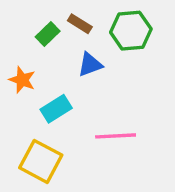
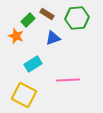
orange star: (22, 80) -> (16, 36), moved

